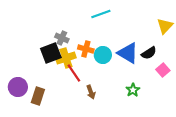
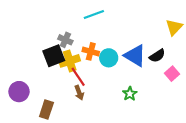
cyan line: (101, 14) -> (94, 15), moved
green star: (133, 90) -> (130, 94), moved
brown arrow: (91, 92) -> (79, 93), moved
brown rectangle: (38, 96) -> (46, 110), moved

